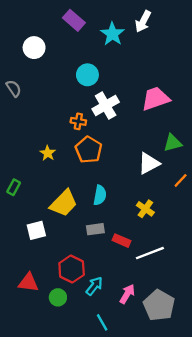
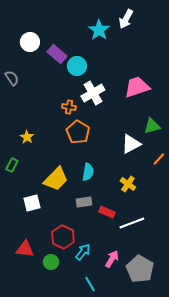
purple rectangle: (74, 20) -> (57, 54), moved
yellow star: (48, 153) -> (27, 137), moved

